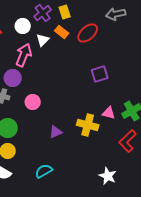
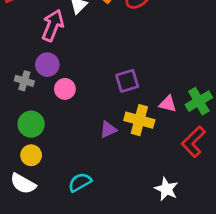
purple square: (100, 74) -> (127, 81), moved
purple circle: (13, 78) -> (47, 65), moved
purple triangle: (56, 132) -> (108, 130), moved

